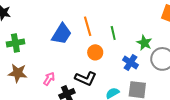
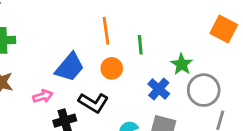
blue trapezoid: (62, 34) -> (70, 67), moved
pink arrow: (49, 79) -> (43, 96), turned 32

